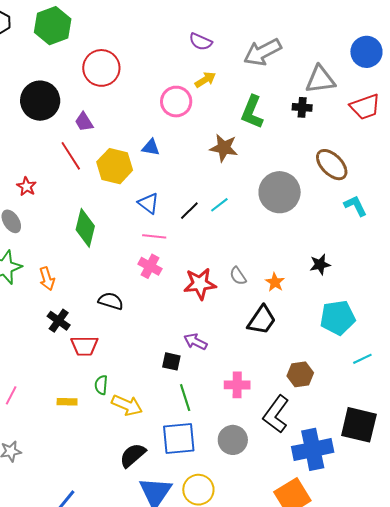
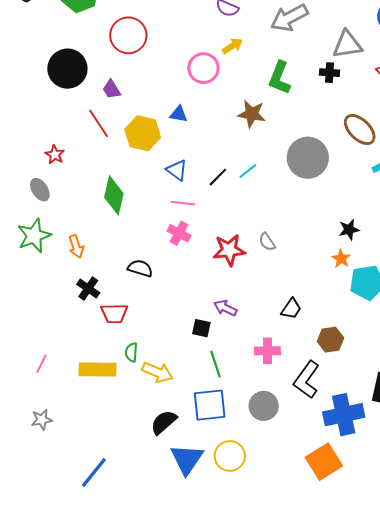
orange star: (275, 282) -> (341, 259), moved
black trapezoid: (262, 320) -> (291, 309), moved, size x0.7
yellow rectangle: (67, 402) -> (98, 369), size x1.8

